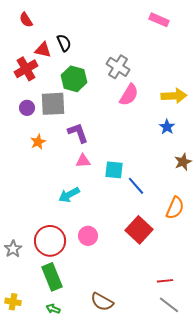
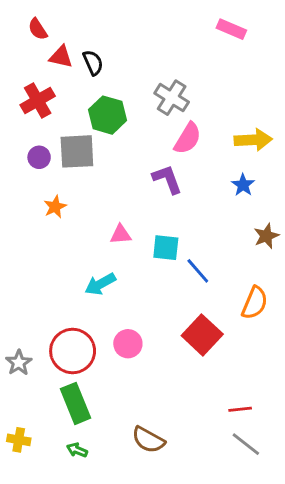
red triangle: (43, 50) -> (61, 57), moved
purple L-shape: (78, 133) -> (167, 179), moved

